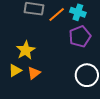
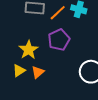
purple pentagon: (80, 37) -> (59, 40), moved

